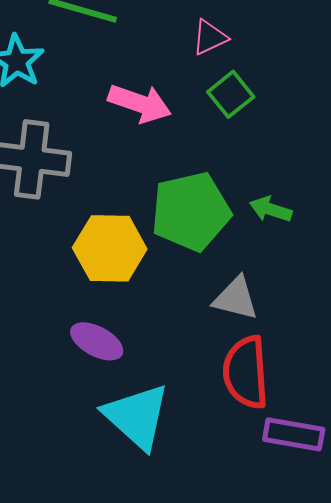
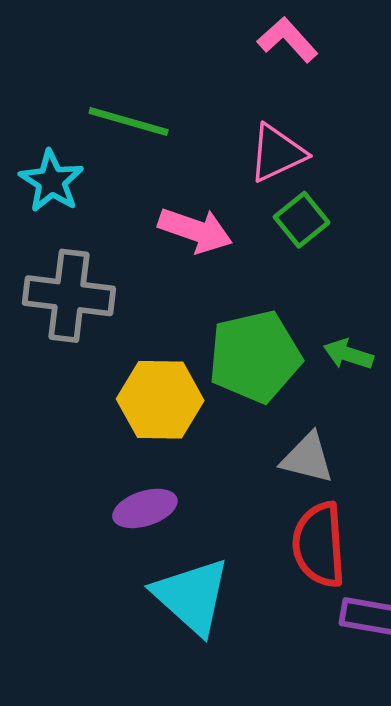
pink triangle: (210, 37) -> (277, 153), size x1.4
purple ellipse: (97, 341) -> (145, 508), turned -46

